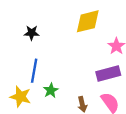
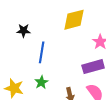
blue line: (34, 71) -> (42, 52), moved

